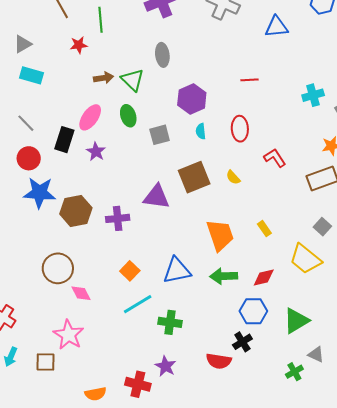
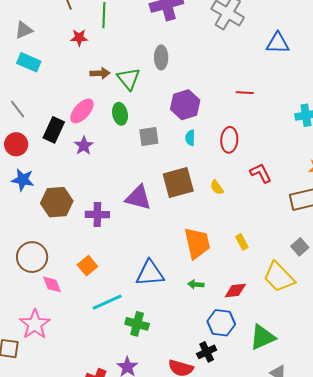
blue star: (39, 193) -> (23, 180), size x0.7
orange square: (130, 271) -> (87, 266), moved
green arrow: (224, 276) -> (196, 284), size x0.6

